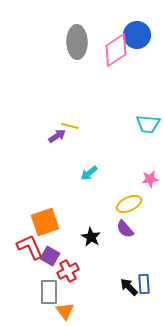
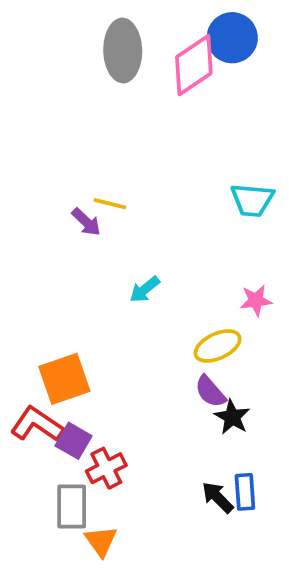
purple arrow: (57, 136) -> (86, 222), turned 78
black star: (91, 237) -> (232, 417), moved
red L-shape: (30, 247) -> (37, 424), turned -32

